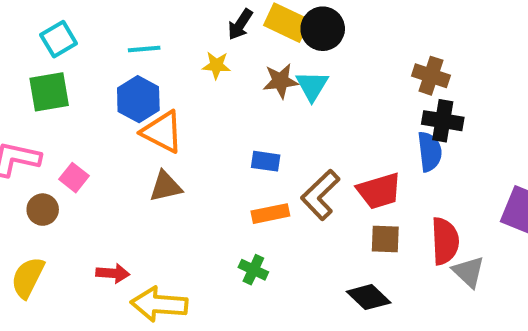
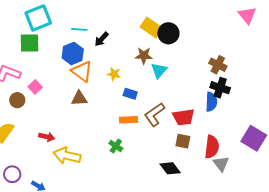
black arrow: (240, 24) -> (102, 39), moved
cyan square: (59, 39) -> (38, 18), size x1.5
yellow star: (216, 65) -> (114, 74), moved
cyan triangle: (312, 86) -> (159, 70), moved

